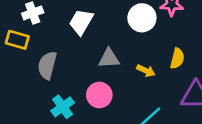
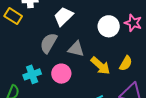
gray semicircle: (47, 65) -> (49, 43), moved
yellow arrow: (146, 71) -> (100, 66), size x1.5

